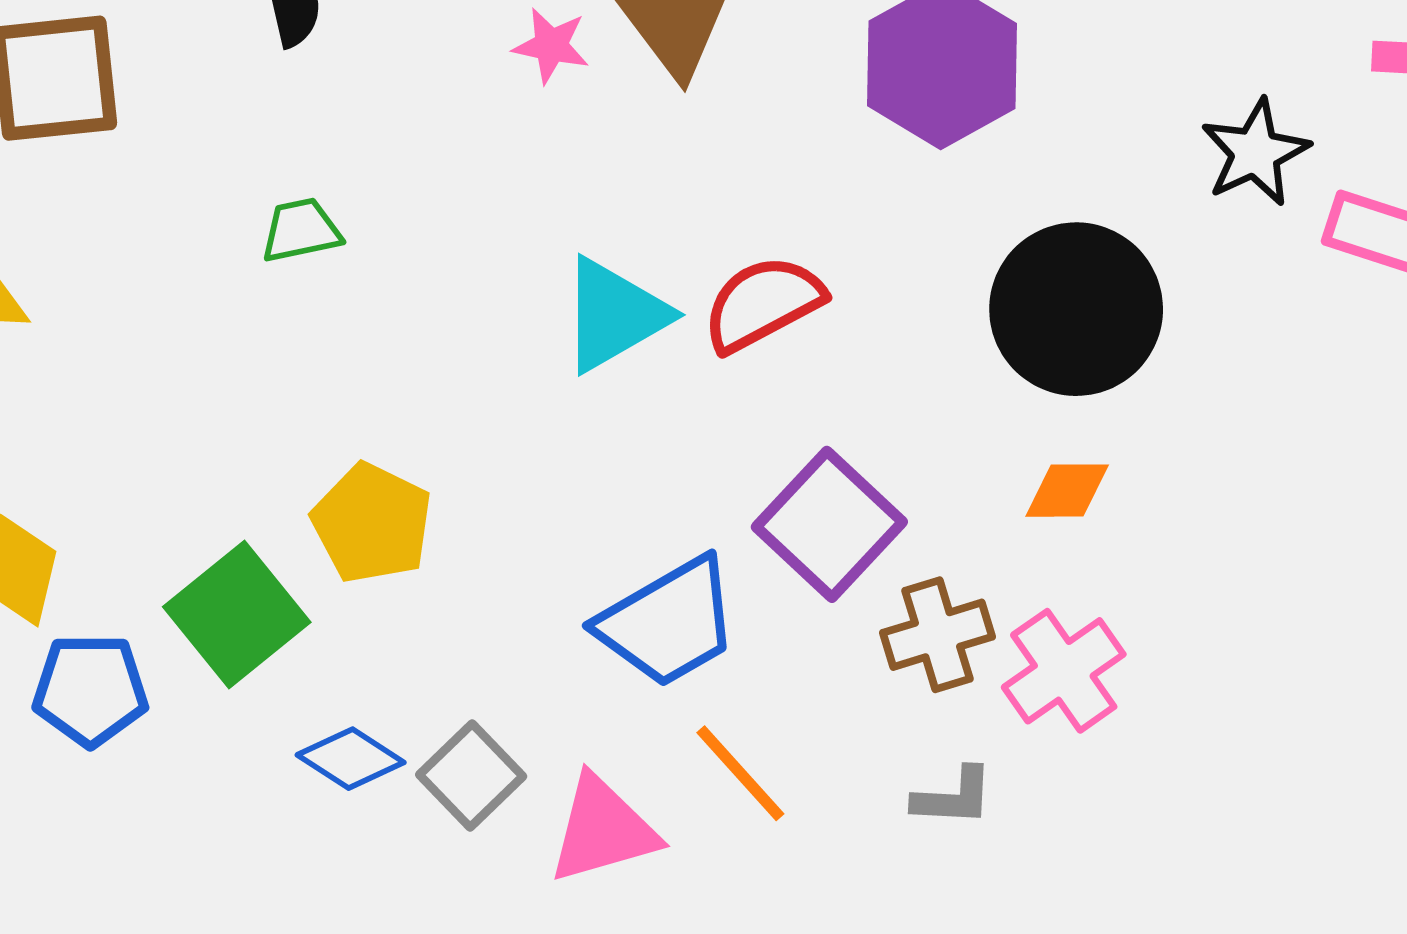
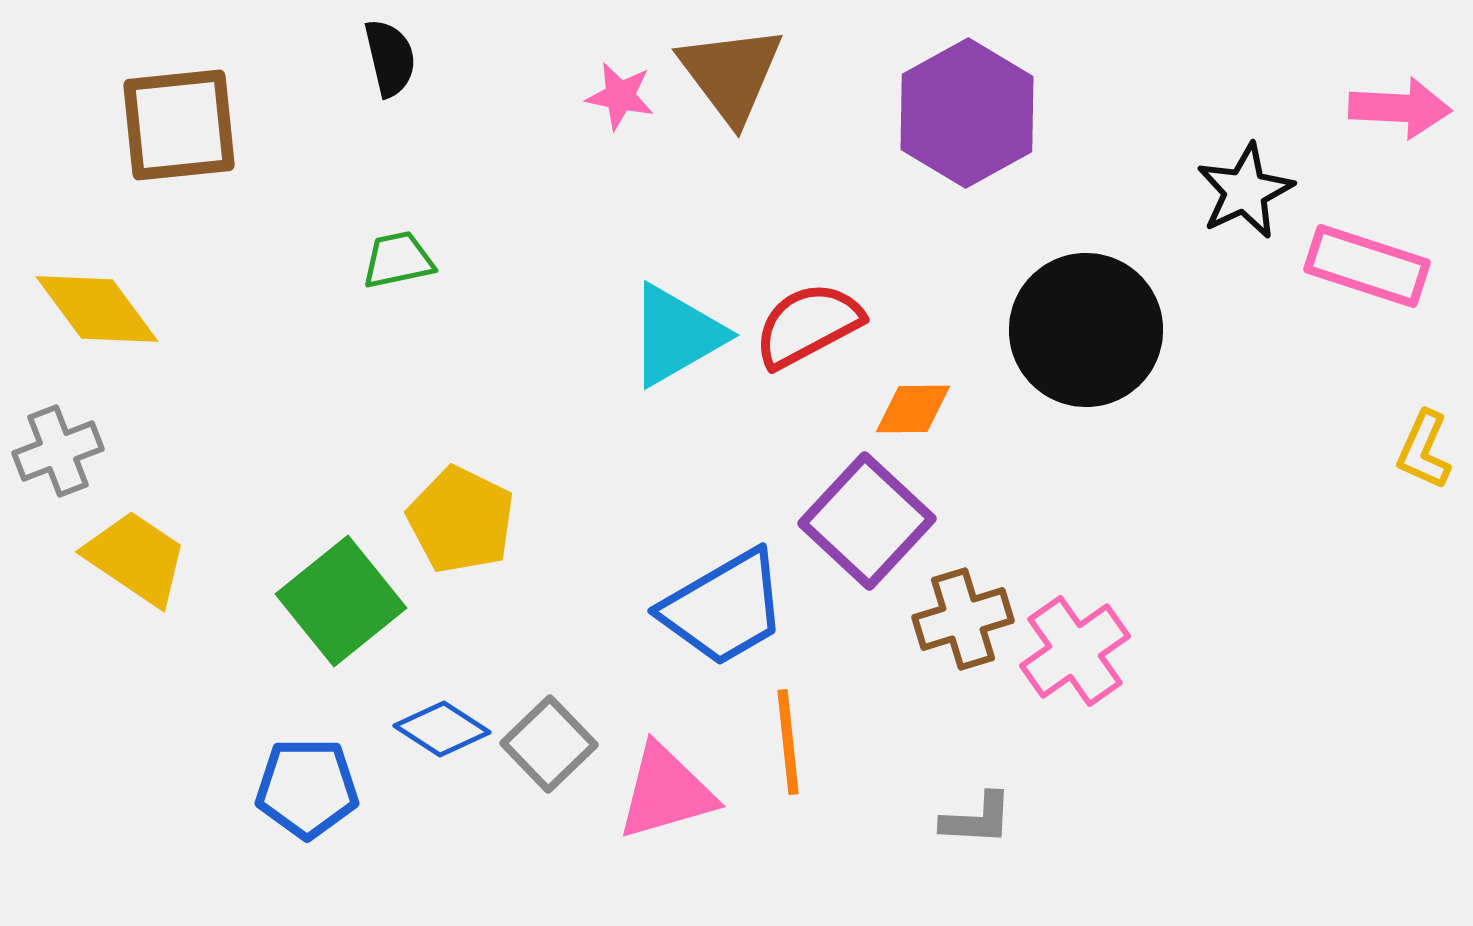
orange diamond: (1067, 491) -> (913, 409), moved
blue pentagon: (90, 690) -> (307, 788), moved
orange line: (740, 773) -> (788, 742), turned 36
gray L-shape: (953, 797) -> (977, 819), moved

